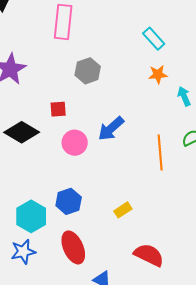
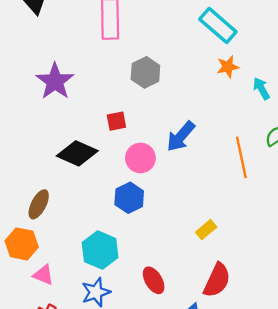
cyan rectangle: (154, 39) -> (218, 26), size x1.4
blue hexagon: (69, 201) -> (129, 198), moved
red ellipse: (73, 247) -> (154, 280), size x0.7
red semicircle: (149, 255) -> (217, 280), moved, turned 96

